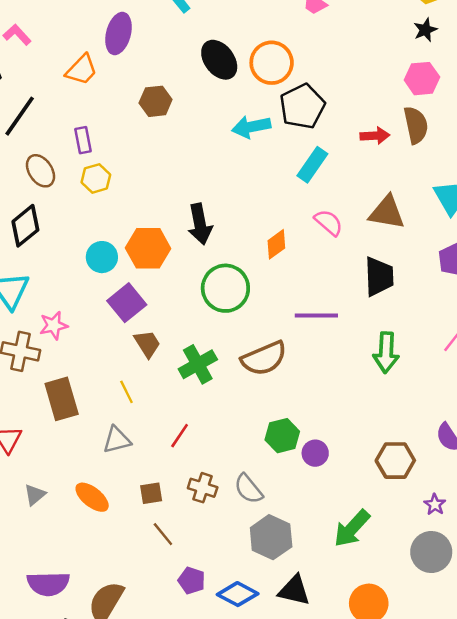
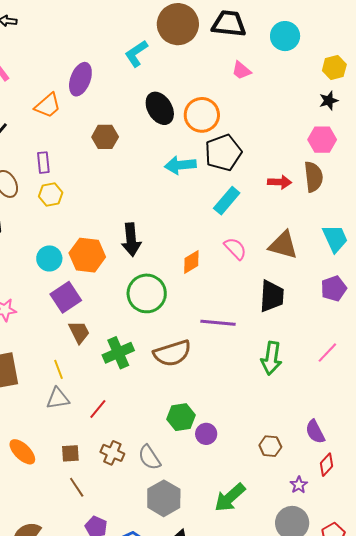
gray triangle: (117, 440) -> (58, 398), moved
brown hexagon: (395, 461) -> (270, 446), size x0.7

